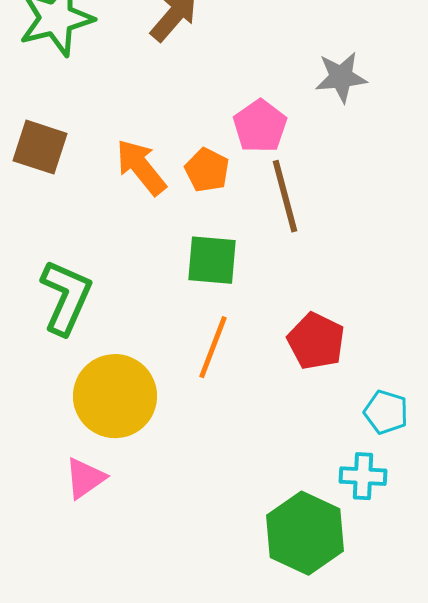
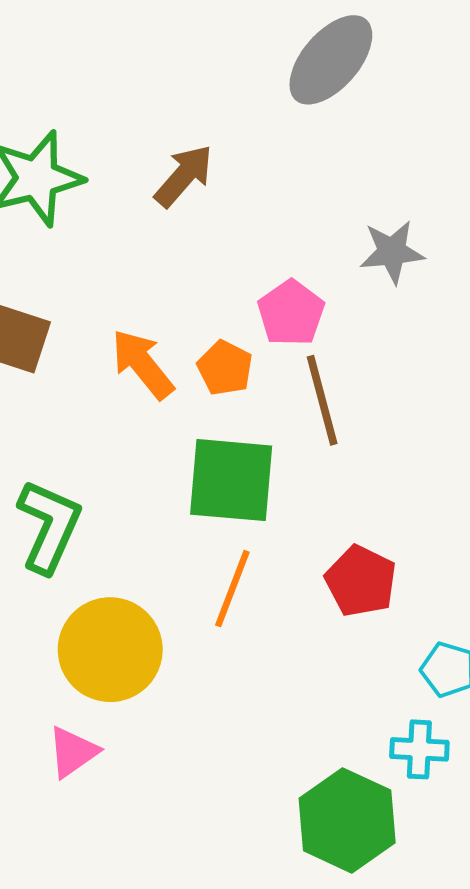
green square: (212, 260) -> (231, 480), size x1.4

